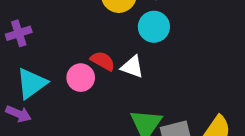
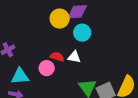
cyan triangle: (32, 83) -> (20, 76), turned 42

